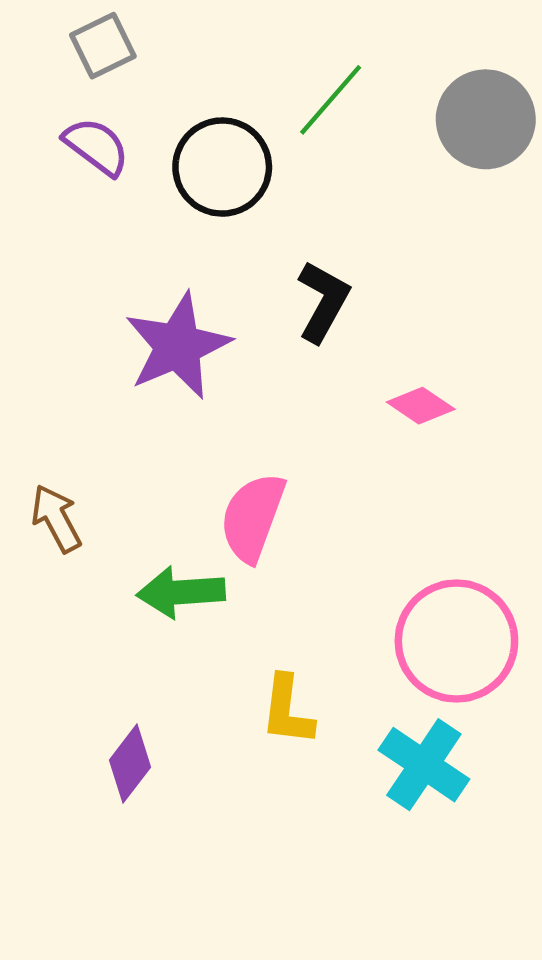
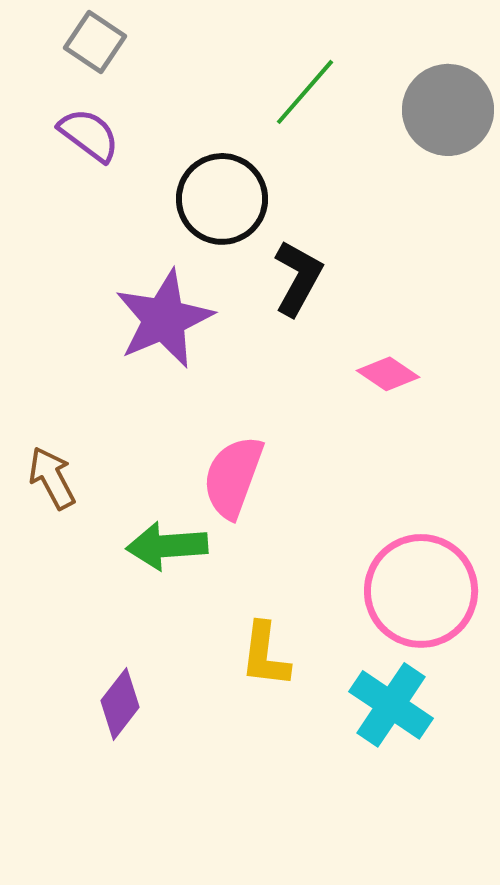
gray square: (103, 46) -> (95, 42), turned -30
black circle: (222, 167) -> (222, 199), moved

